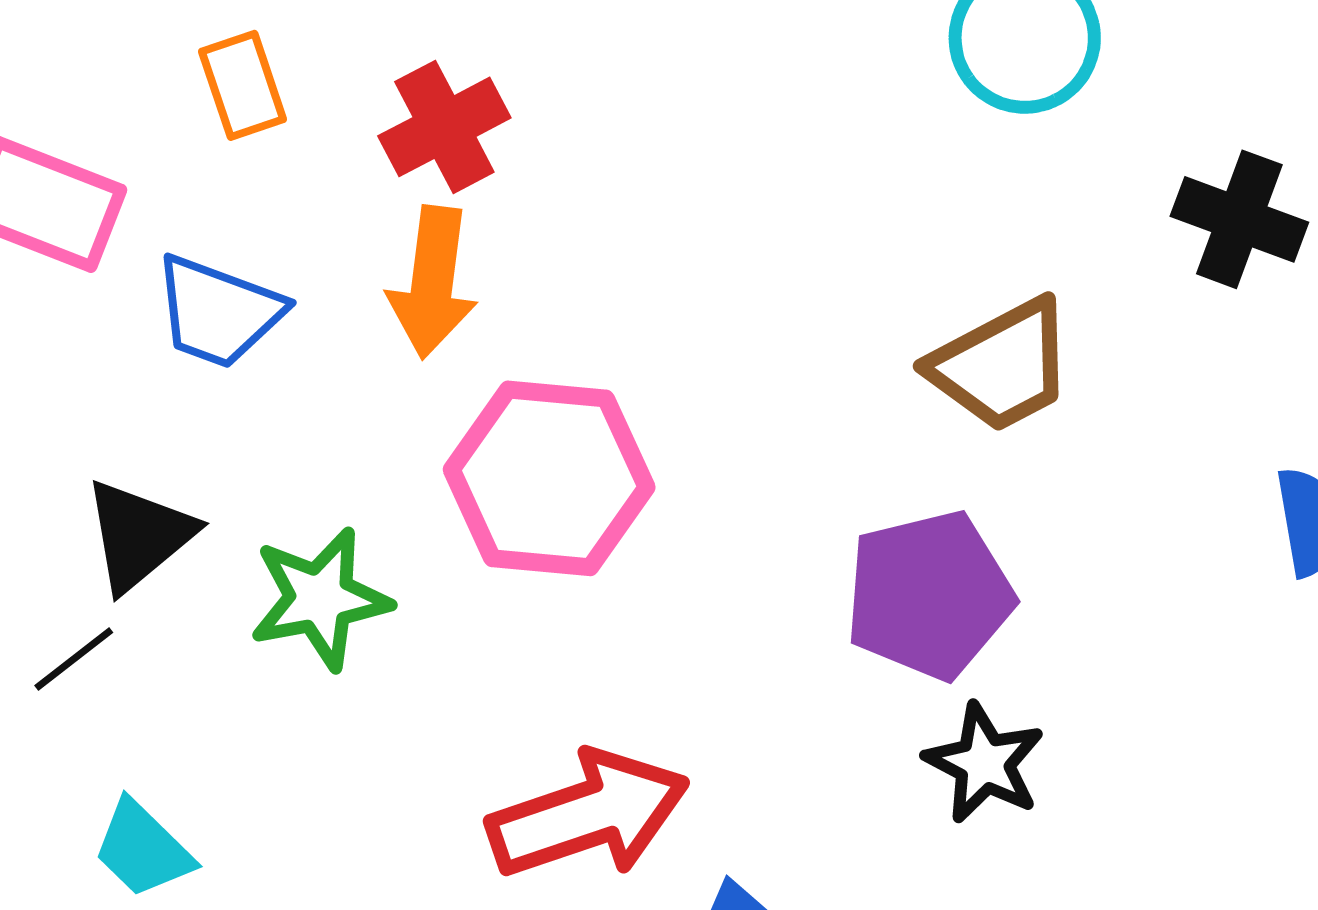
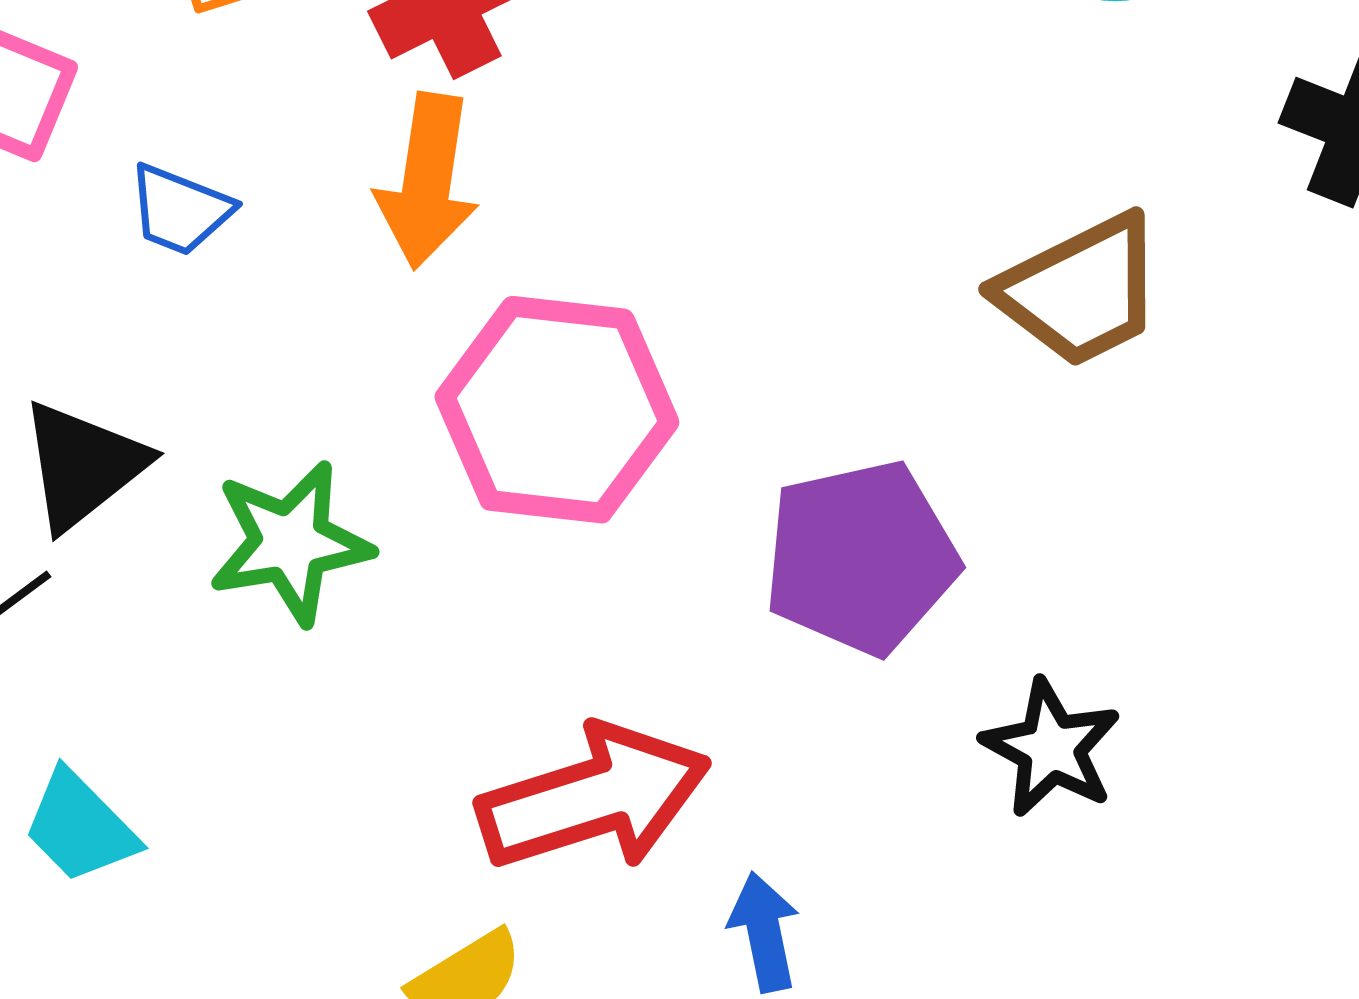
blue trapezoid: (218, 312) -> (180, 210), size x0.7
purple pentagon: (929, 595) -> (861, 558), moved

